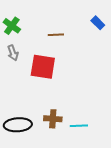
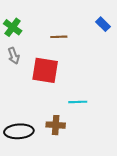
cyan line: (79, 126) -> (78, 102), moved

